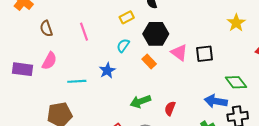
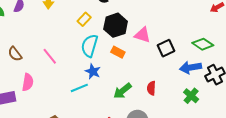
pink line: (84, 32) -> (50, 56), moved
cyan semicircle: (123, 45) -> (90, 46), size x1.6
black square: (205, 54) -> (166, 48), moved
blue star: (107, 70) -> (93, 71), moved
cyan line: (77, 81) -> (79, 88), moved

